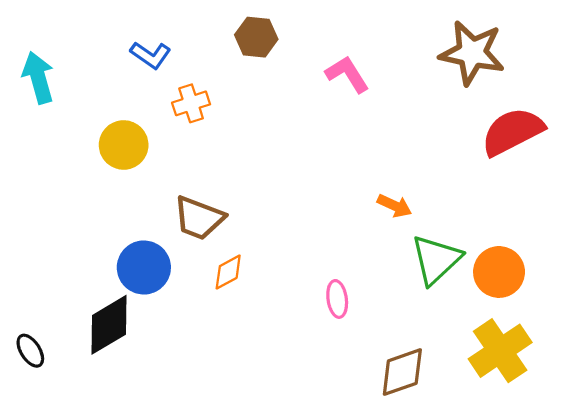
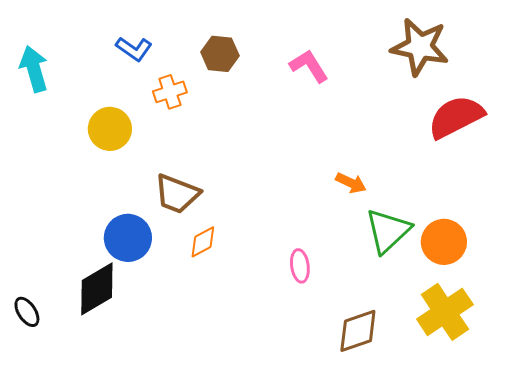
brown hexagon: (256, 37) -> (220, 54), moved

